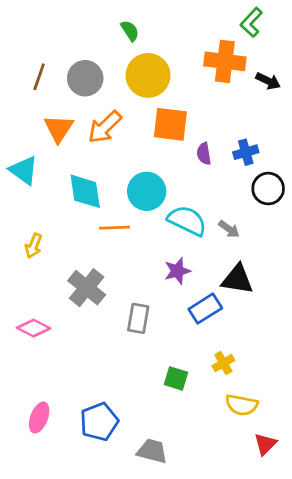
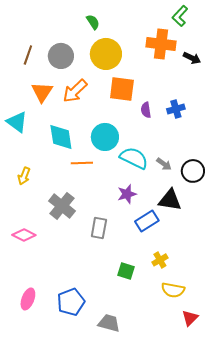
black circle: (268, 189) -> (193, 171), moved

